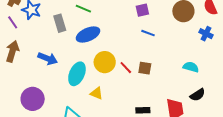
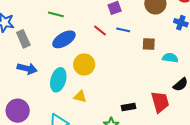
gray rectangle: (60, 23) -> (23, 39), moved
red line: (126, 68) -> (100, 31), moved
brown square: (145, 68) -> (149, 44), moved

